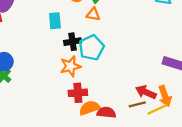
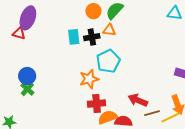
black cross: (73, 42) -> (92, 37), moved
red arrow: (146, 92) -> (138, 100), moved

